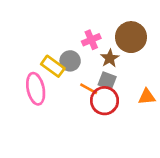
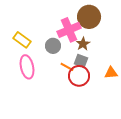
brown circle: (131, 37) -> (89, 17), moved
pink cross: (91, 40) -> (69, 30), size x1.6
yellow rectangle: (53, 66) -> (22, 40), moved

